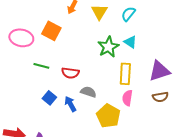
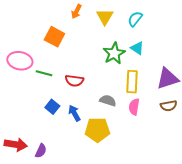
pink ellipse: (21, 38) -> (20, 61), moved
gray semicircle: (88, 92) -> (108, 101), moved
yellow pentagon: (108, 116) -> (97, 130), moved, turned -30

